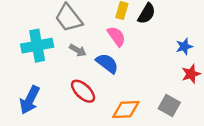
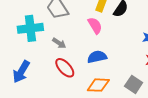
gray arrow: (78, 50) -> (59, 43), moved
blue semicircle: (107, 63) -> (97, 57), moved, turned -54

